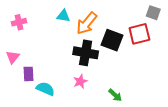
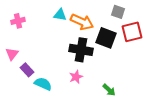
gray square: (153, 13) -> (118, 12), moved
orange arrow: (87, 23) -> (82, 22), turned -105
purple rectangle: (29, 74) -> (27, 70), turned -40

